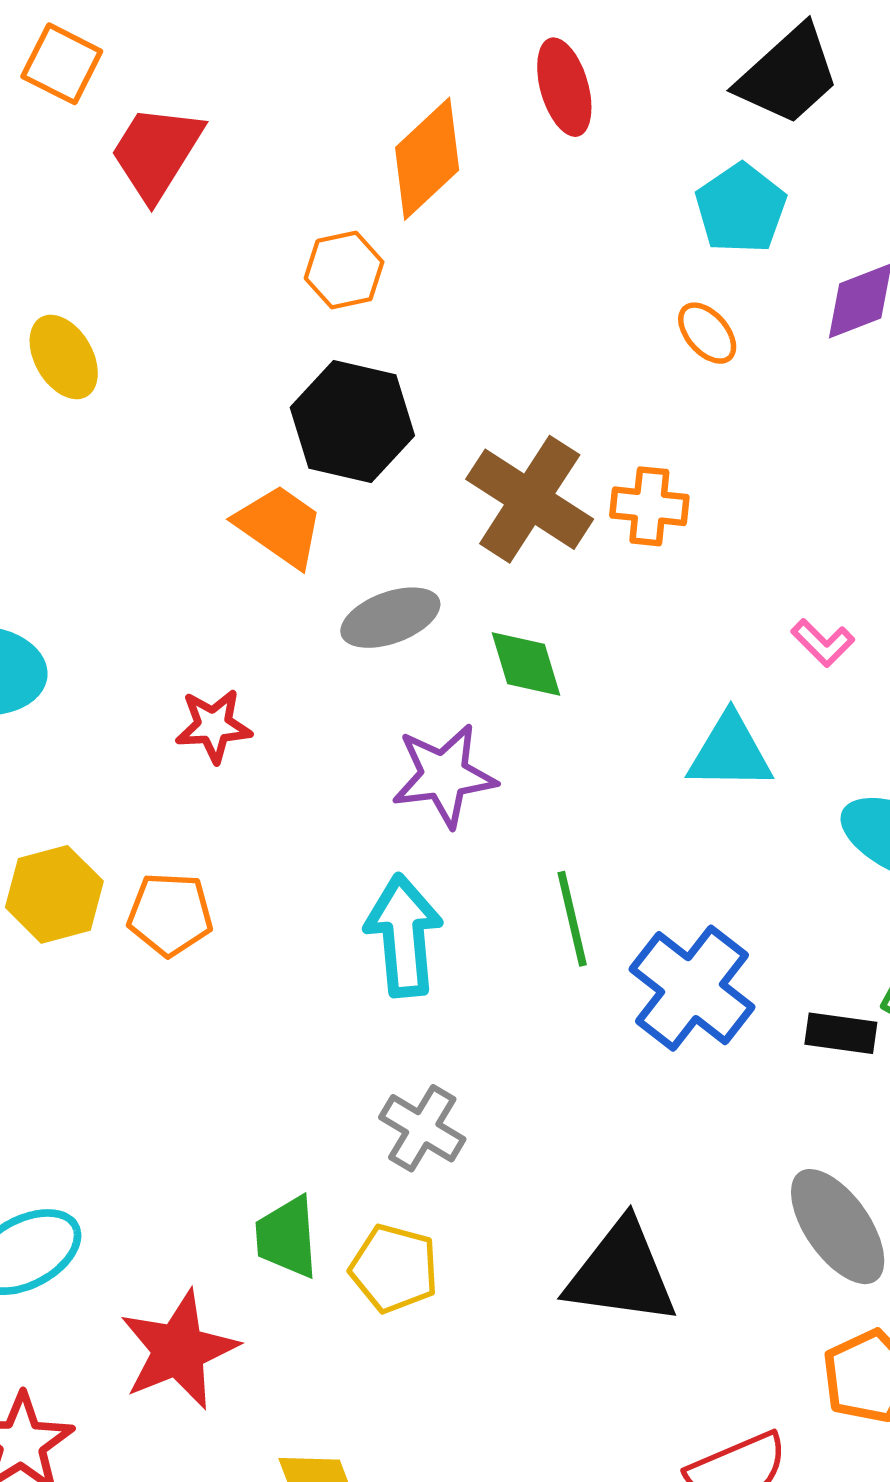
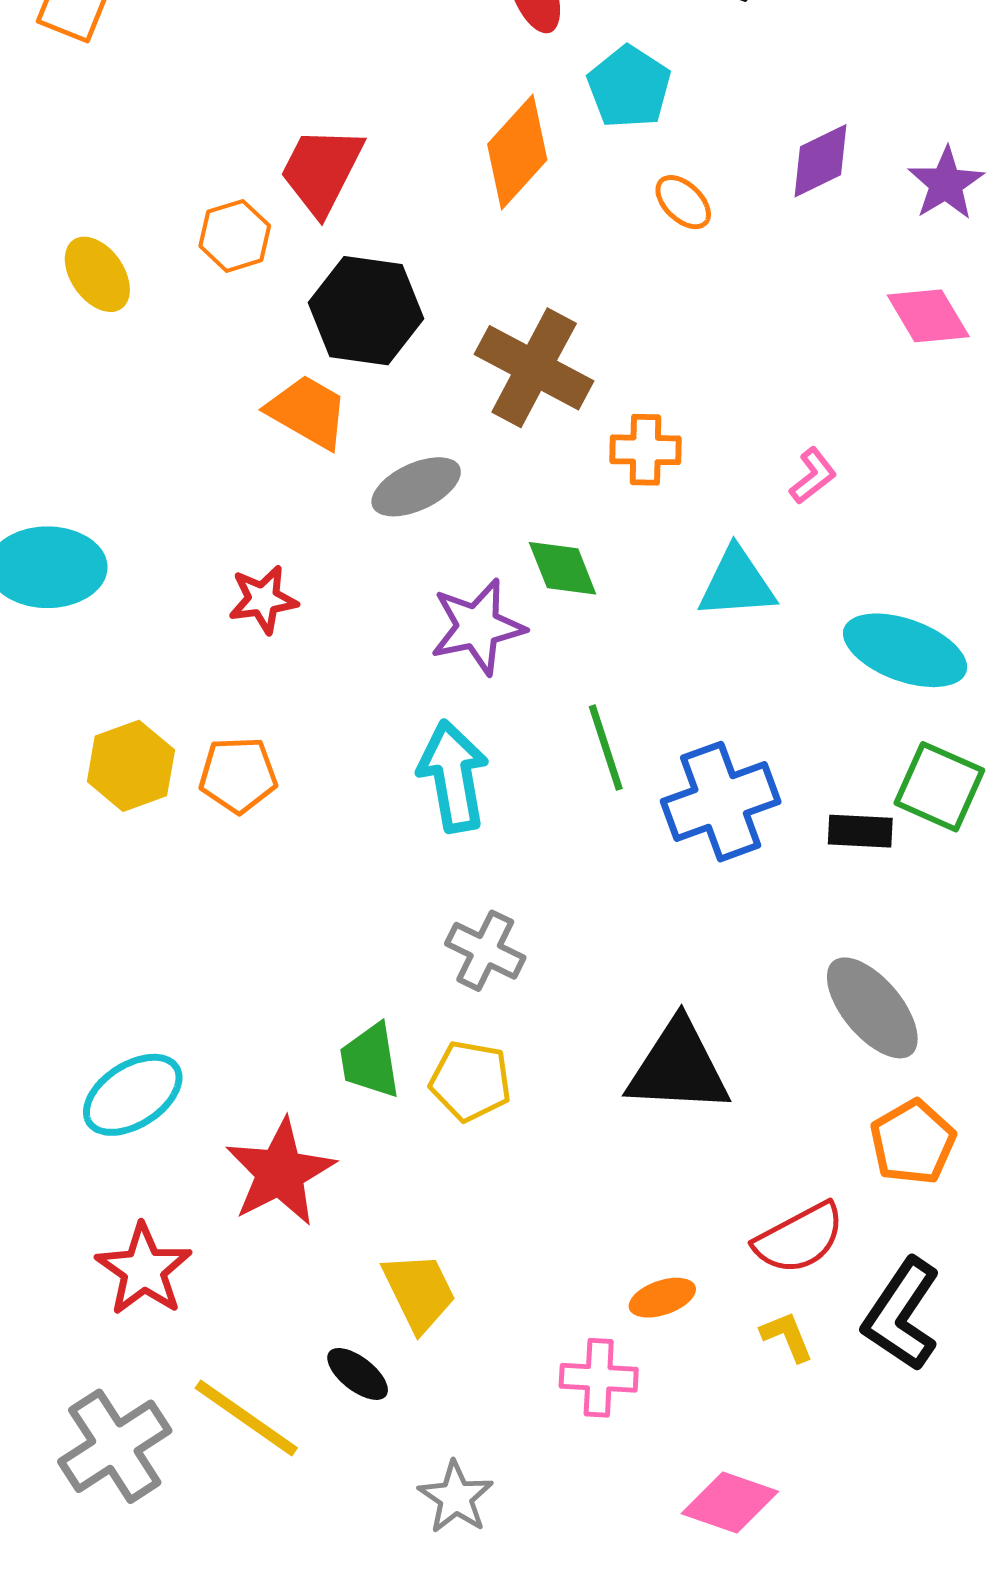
red trapezoid: (156, 152) -> (322, 170), moved
orange diamond: (427, 159) -> (517, 152), moved
cyan pentagon: (741, 209) -> (629, 87), moved
orange hexagon: (344, 270) -> (235, 236), moved
orange cross: (649, 506) -> (645, 450), moved
pink L-shape: (823, 643) -> (813, 476), turned -78
green diamond: (526, 664) -> (563, 568), moved
blue cross: (692, 988) -> (721, 802), turned 37

